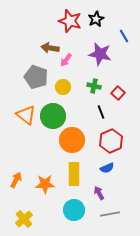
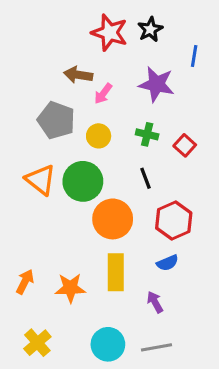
blue line: (124, 36) -> (194, 56), turned 40
black line: (101, 112) -> (146, 178), moved
cyan circle: (74, 210) -> (108, 344), moved
gray line: (110, 214) -> (156, 347), moved

